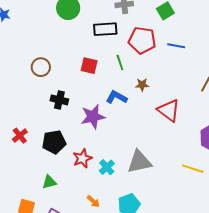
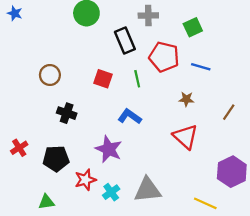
black rectangle: (105, 29) -> (125, 41), turned 65
brown star: (142, 85) -> (186, 99), moved
purple star: (93, 117) -> (109, 149), moved, turned 30

